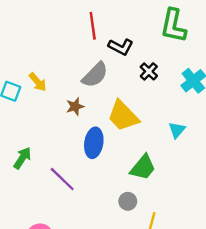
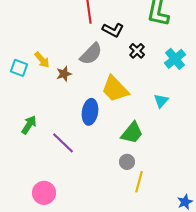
brown star: (75, 107) -> (64, 74), moved
gray circle: (128, 201) -> (127, 162), moved

